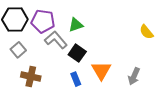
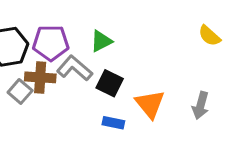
brown cross: (31, 77) -> (40, 77), moved
blue rectangle: (76, 79) -> (113, 123), turned -48

